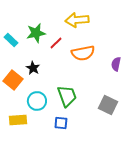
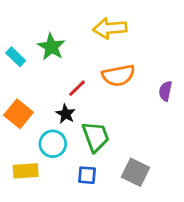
green star: (36, 33) -> (51, 47), turned -30
red line: (56, 43) -> (77, 88), moved
black star: (33, 68) -> (66, 114), moved
gray square: (108, 105) -> (135, 172), moved

